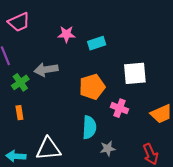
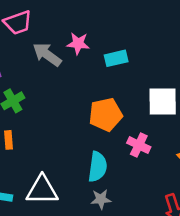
gray arrow: (46, 70) -> (47, 55), moved, turned 40
gray star: (108, 149) -> (101, 199), moved

